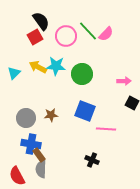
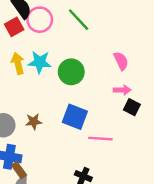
pink semicircle: (106, 34) -> (121, 61), moved, turned -70
pink circle: (66, 36) -> (40, 20), moved
yellow arrow: (38, 67) -> (18, 63), turned 48
pink arrow: (124, 81) -> (122, 90), moved

